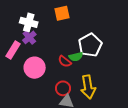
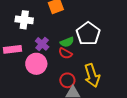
purple cross: (29, 37) -> (42, 44), moved
pink rectangle: (13, 50) -> (12, 49), turned 60
green semicircle: (76, 57) -> (67, 42), moved

